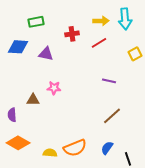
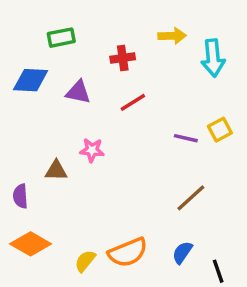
cyan arrow: (125, 19) -> (213, 58), moved
red line: (99, 43) -> (133, 102), moved
yellow square: (135, 54) -> (220, 130), moved
yellow semicircle: (50, 153) -> (85, 261), turned -56

